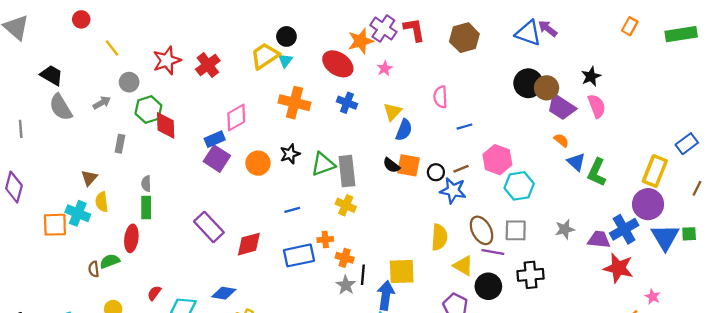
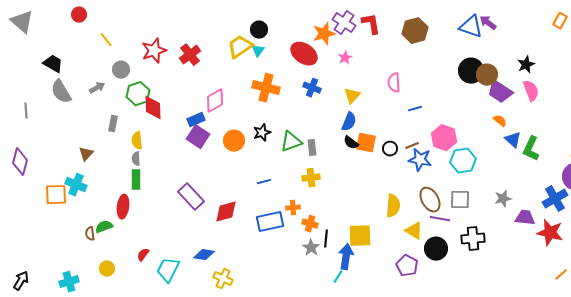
blue semicircle: (404, 130) -> (349, 122), moved
gray rectangle: (347, 171) -> (312, 148), size x0.6
blue star: (453, 190) -> (420, 160), moved
yellow semicircle: (102, 202) -> (137, 141), moved
yellow cross: (346, 205) -> (311, 178), turned -30
purple trapezoid: (599, 240) -> (525, 218), moved

